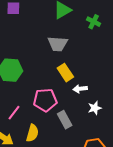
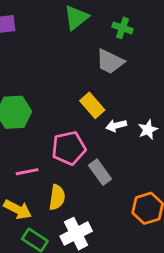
gray trapezoid: (58, 44) -> (110, 61), moved, turned 30
white star: (95, 108) -> (148, 130), moved
pink line: (14, 113) -> (27, 172), turned 49

